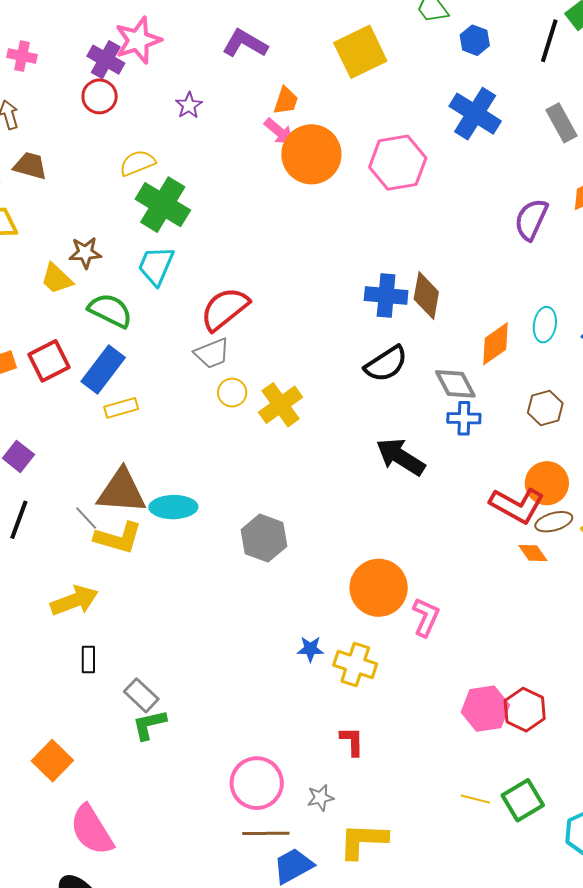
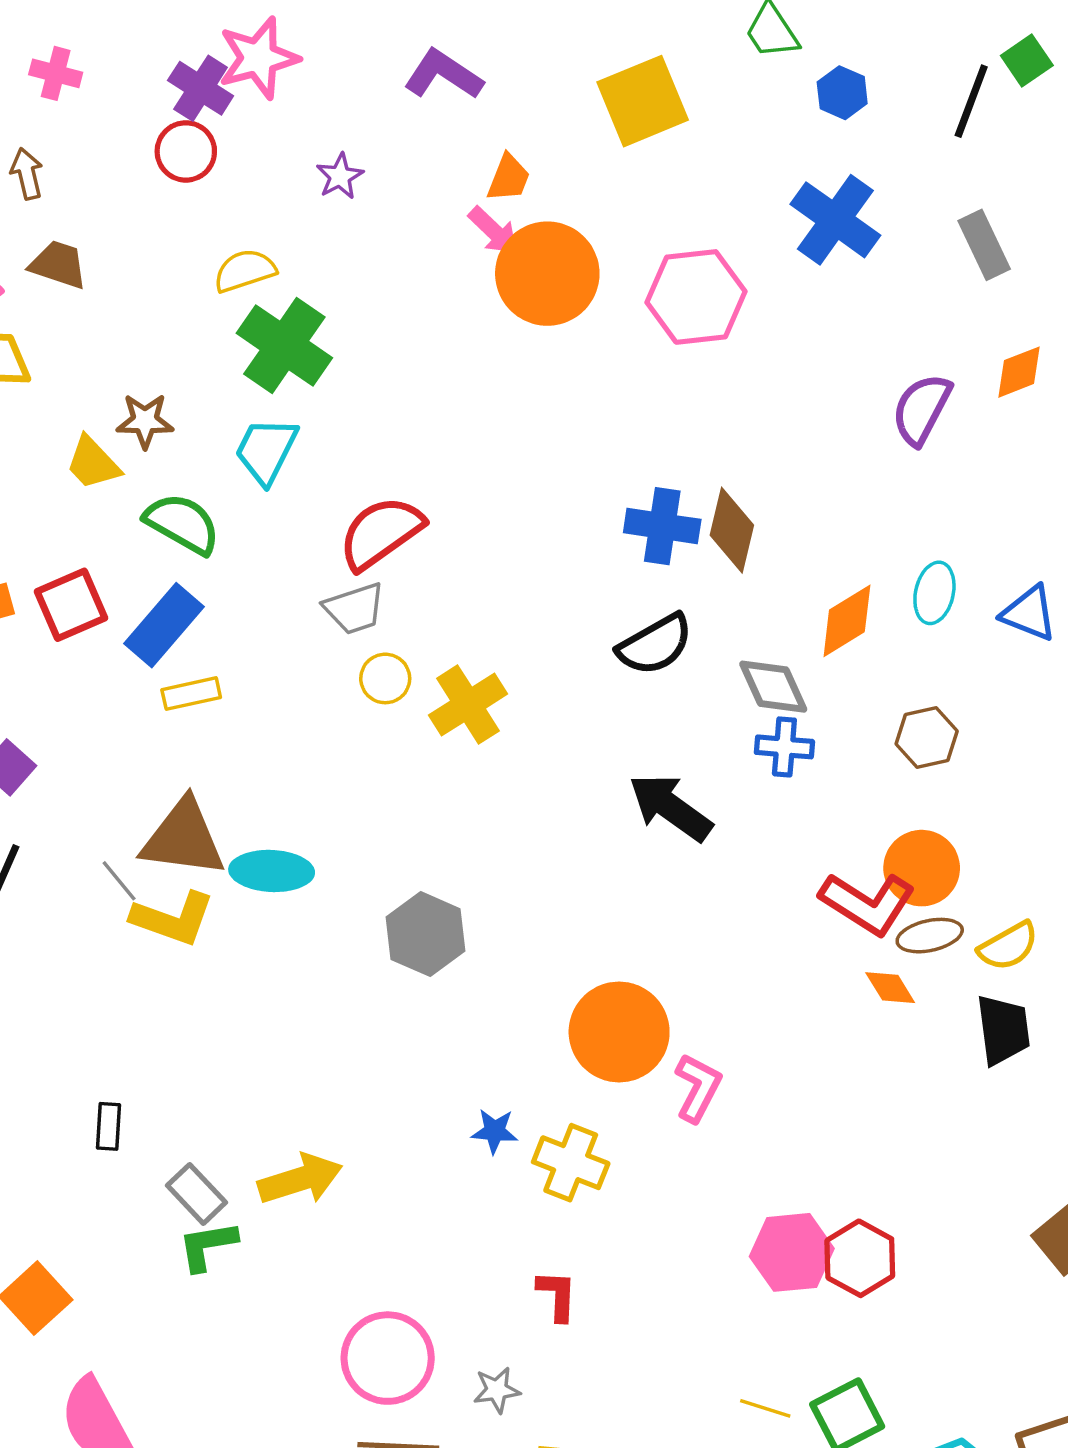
yellow arrow: (74, 601) -> (300, 1179), moved

